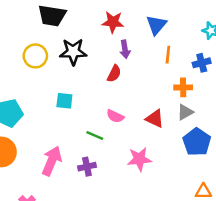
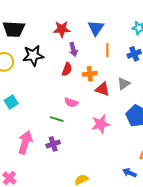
orange cross: (183, 87) -> (90, 74), moved
cyan square: (64, 101) -> (11, 102), moved, turned -32
gray triangle: (185, 112) -> (124, 84), moved
red triangle: (155, 119) -> (102, 89), moved
pink star: (139, 159) -> (101, 124), moved

